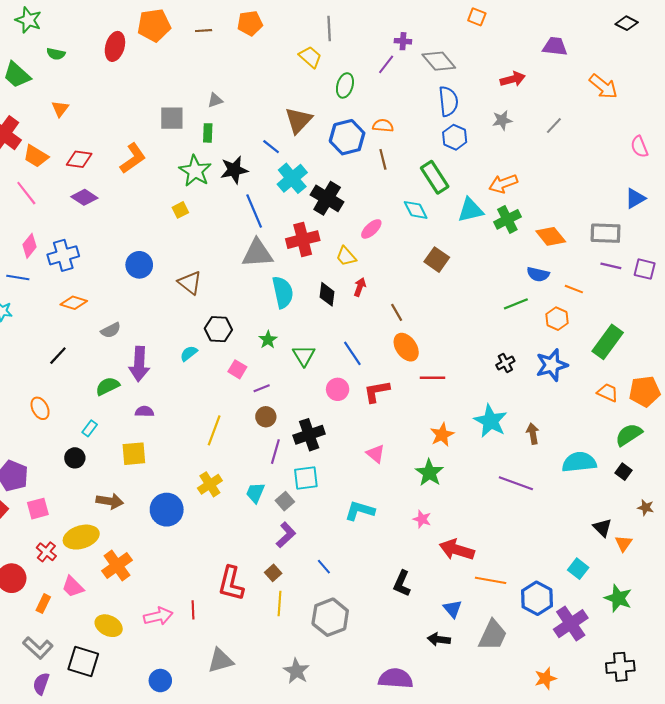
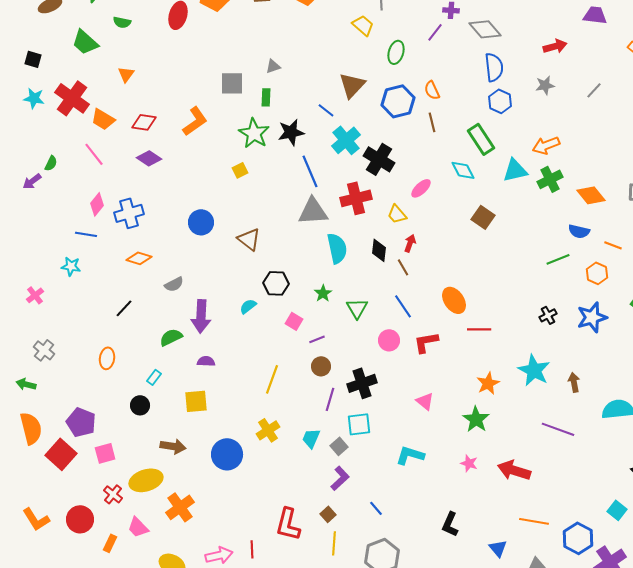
orange semicircle: (383, 126) -> (432, 90), turned -120
brown line: (397, 312) -> (403, 267), moved
orange ellipse: (40, 408) -> (107, 358), turned 35
red arrow: (457, 550) -> (514, 470), moved

